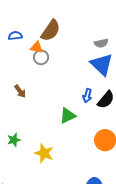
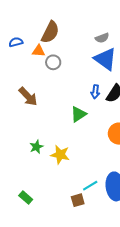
gray circle: (41, 57) -> (53, 62), moved
brown arrow: (20, 91) -> (28, 96), size x1.5
green star: (14, 140) -> (36, 147), moved

